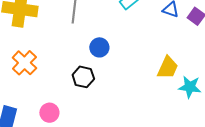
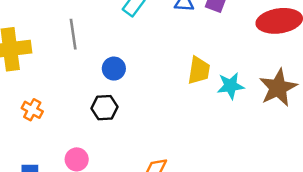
orange cross: (24, 63) -> (32, 110), size x0.7

